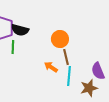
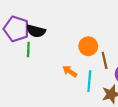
orange circle: (60, 39) -> (88, 46), moved
brown line: (66, 57) -> (105, 60), moved

